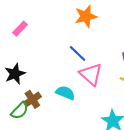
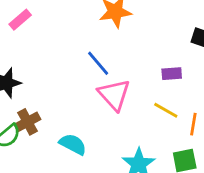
cyan semicircle: (65, 93) -> (73, 144), moved

